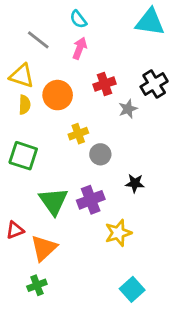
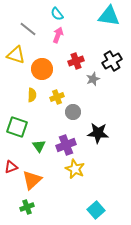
yellow semicircle: (25, 105) -> (32, 95), moved
green square: (23, 156) -> (17, 127), moved
black star: (135, 183) -> (98, 133), size x1.5
green triangle: (53, 201) -> (39, 146), size x0.6
yellow star: (118, 233) -> (75, 169), moved, turned -30

